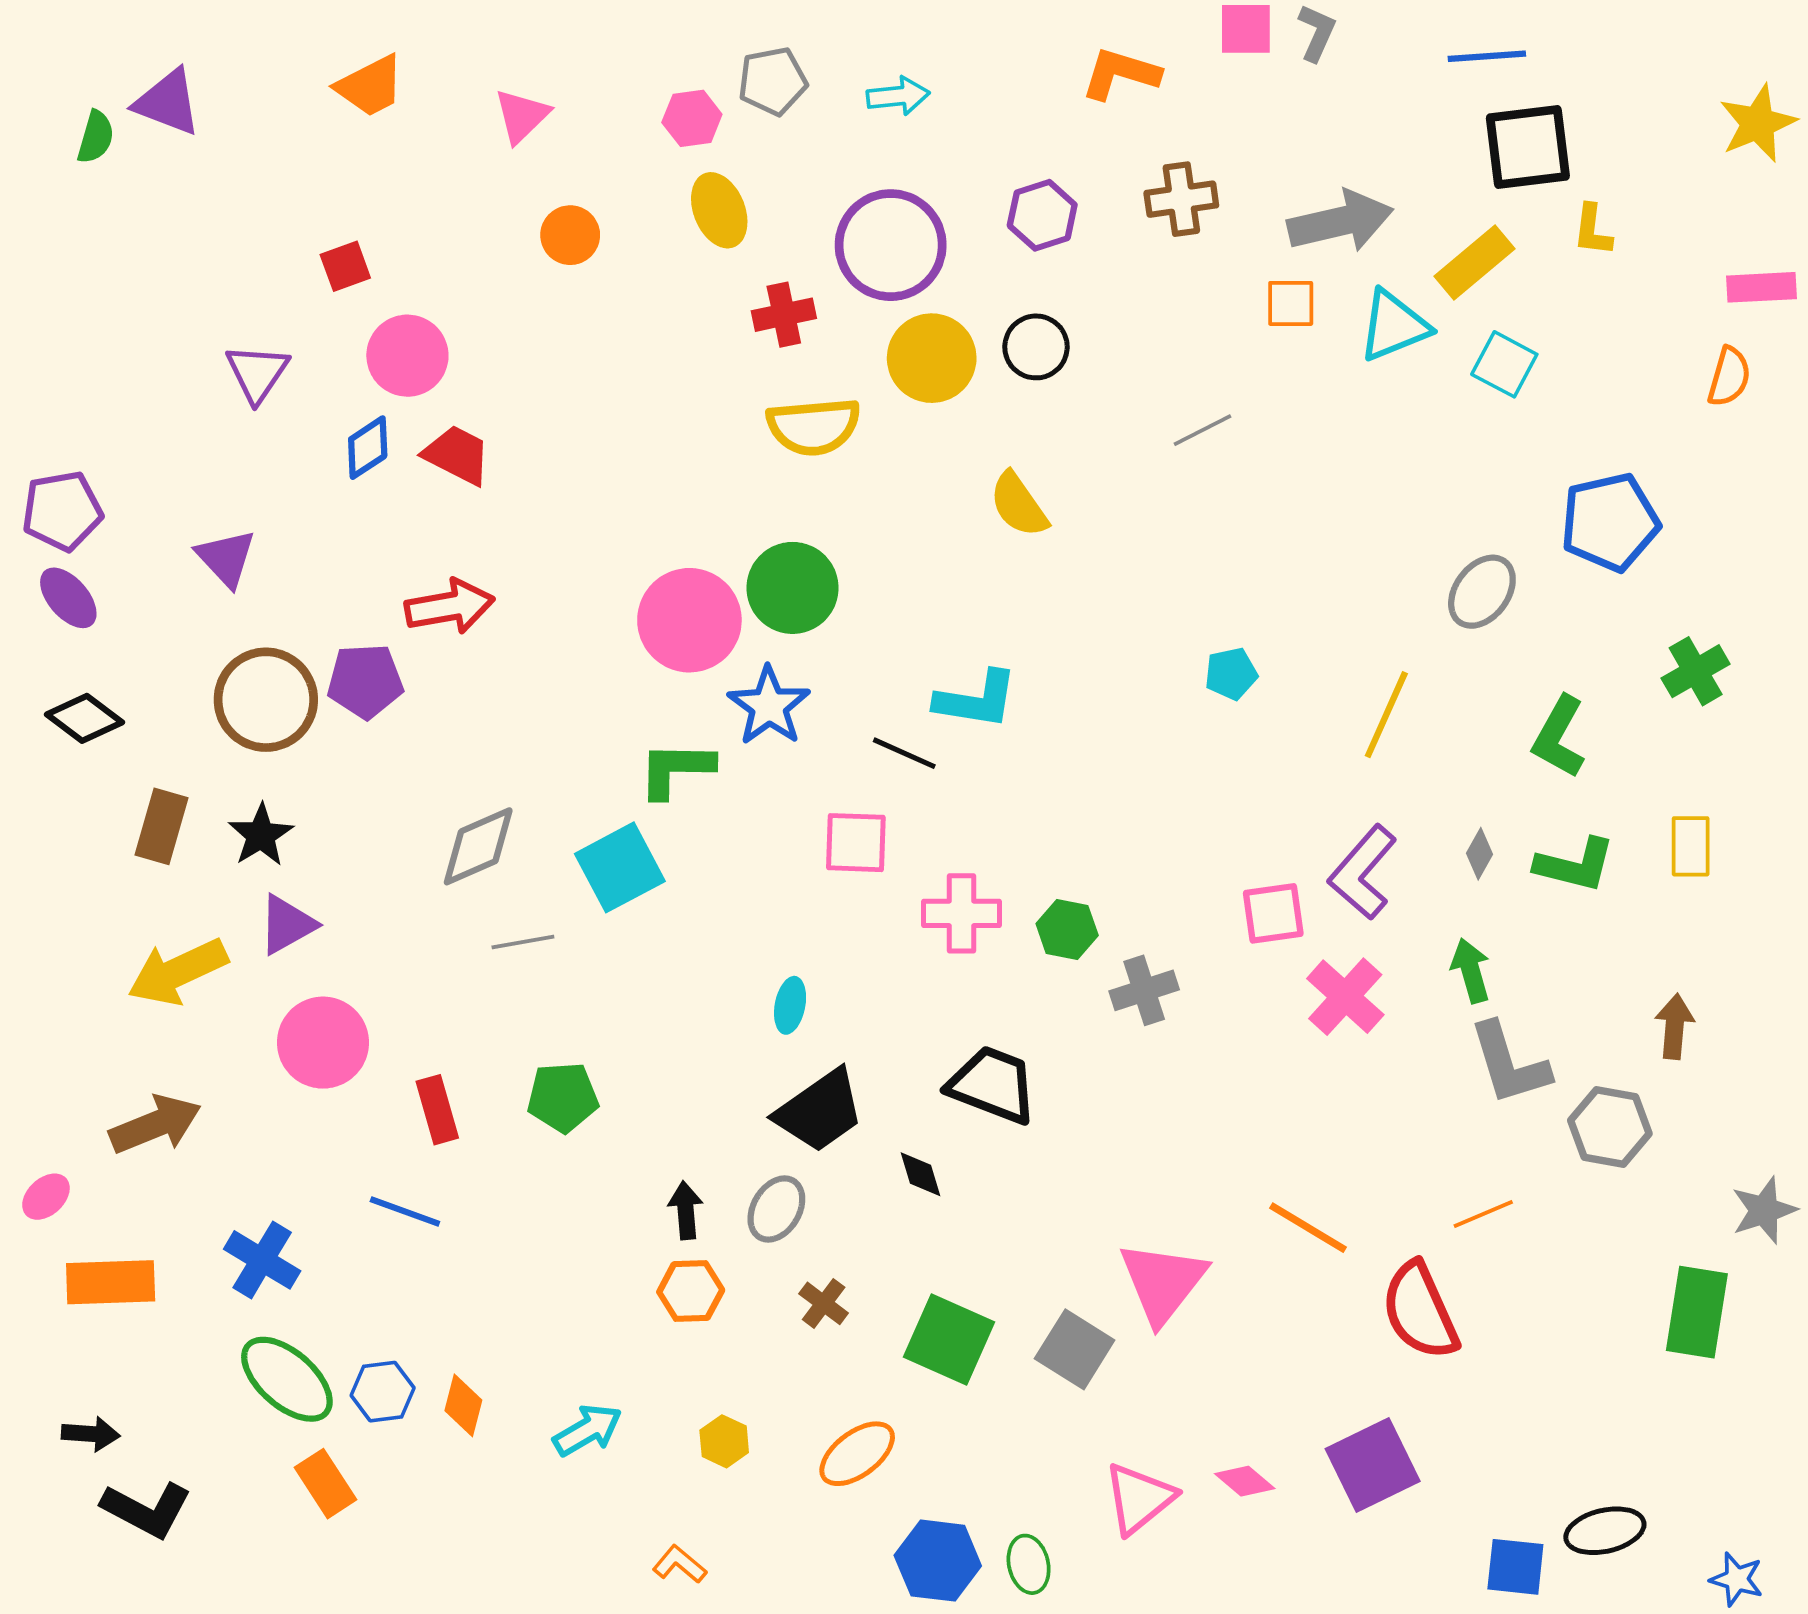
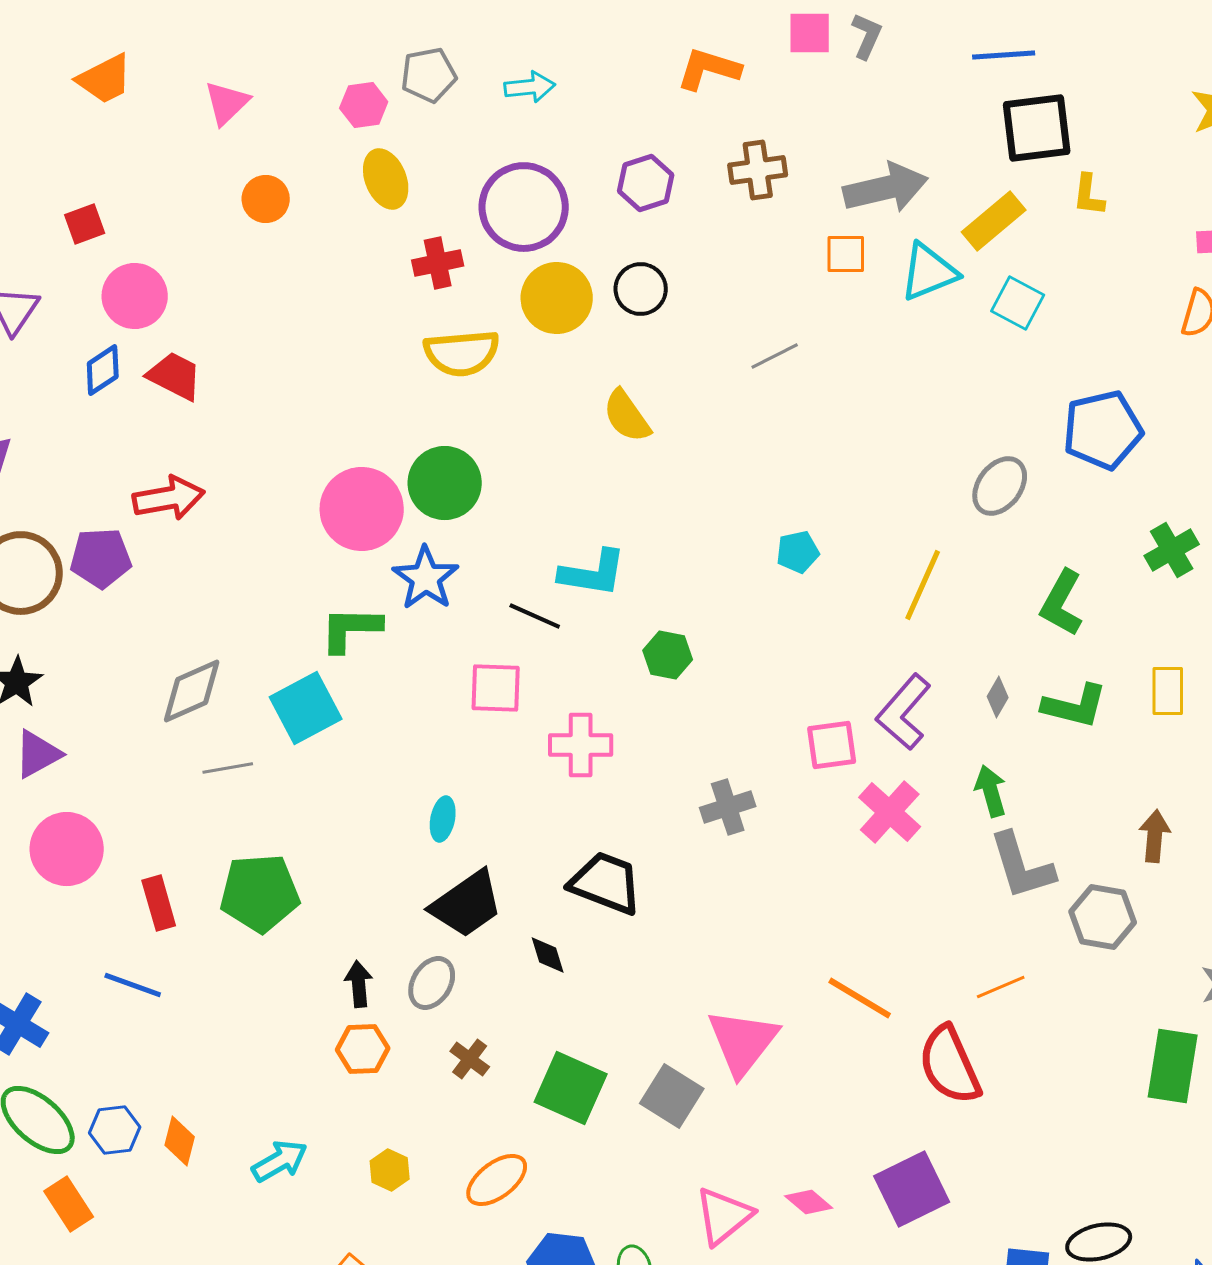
green hexagon: (1067, 930) -> (668, 655), moved
green pentagon: (563, 1097) -> (260, 893), size x1.4

